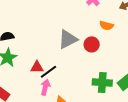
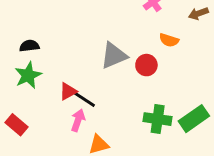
red triangle: (37, 67) -> (68, 91), turned -32
black line: (49, 72) -> (84, 99), turned 66

